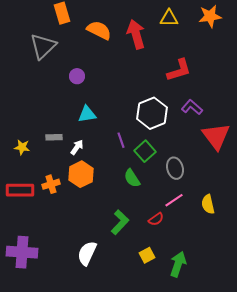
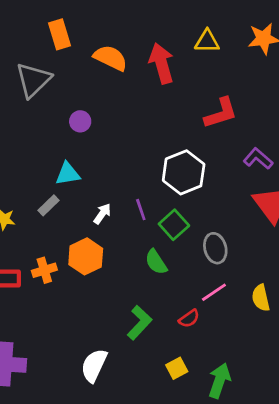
purple L-shape: (192, 107) -> (258, 159), moved
cyan triangle: (87, 114) -> (68, 174), moved
gray rectangle: (54, 137) -> (48, 205), turned -42
white arrow: (77, 147) -> (102, 214), moved

